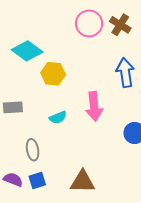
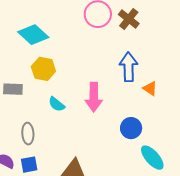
yellow hexagon: (53, 74) -> (43, 69), moved
cyan semicircle: (58, 117) -> (57, 104), turned 54

